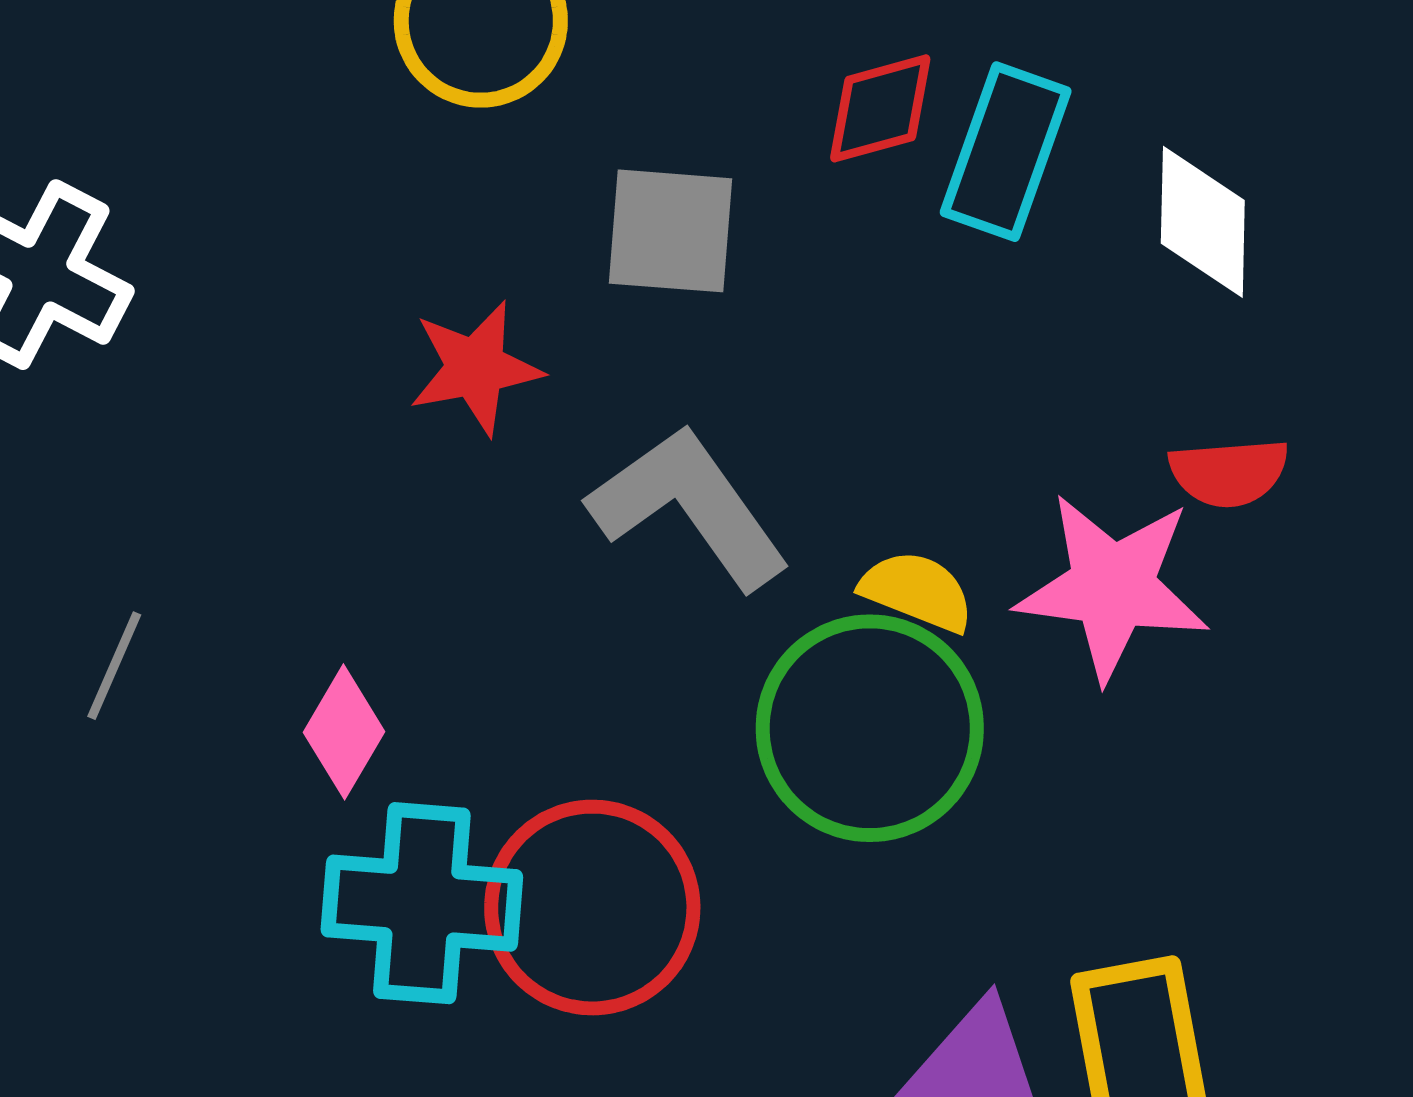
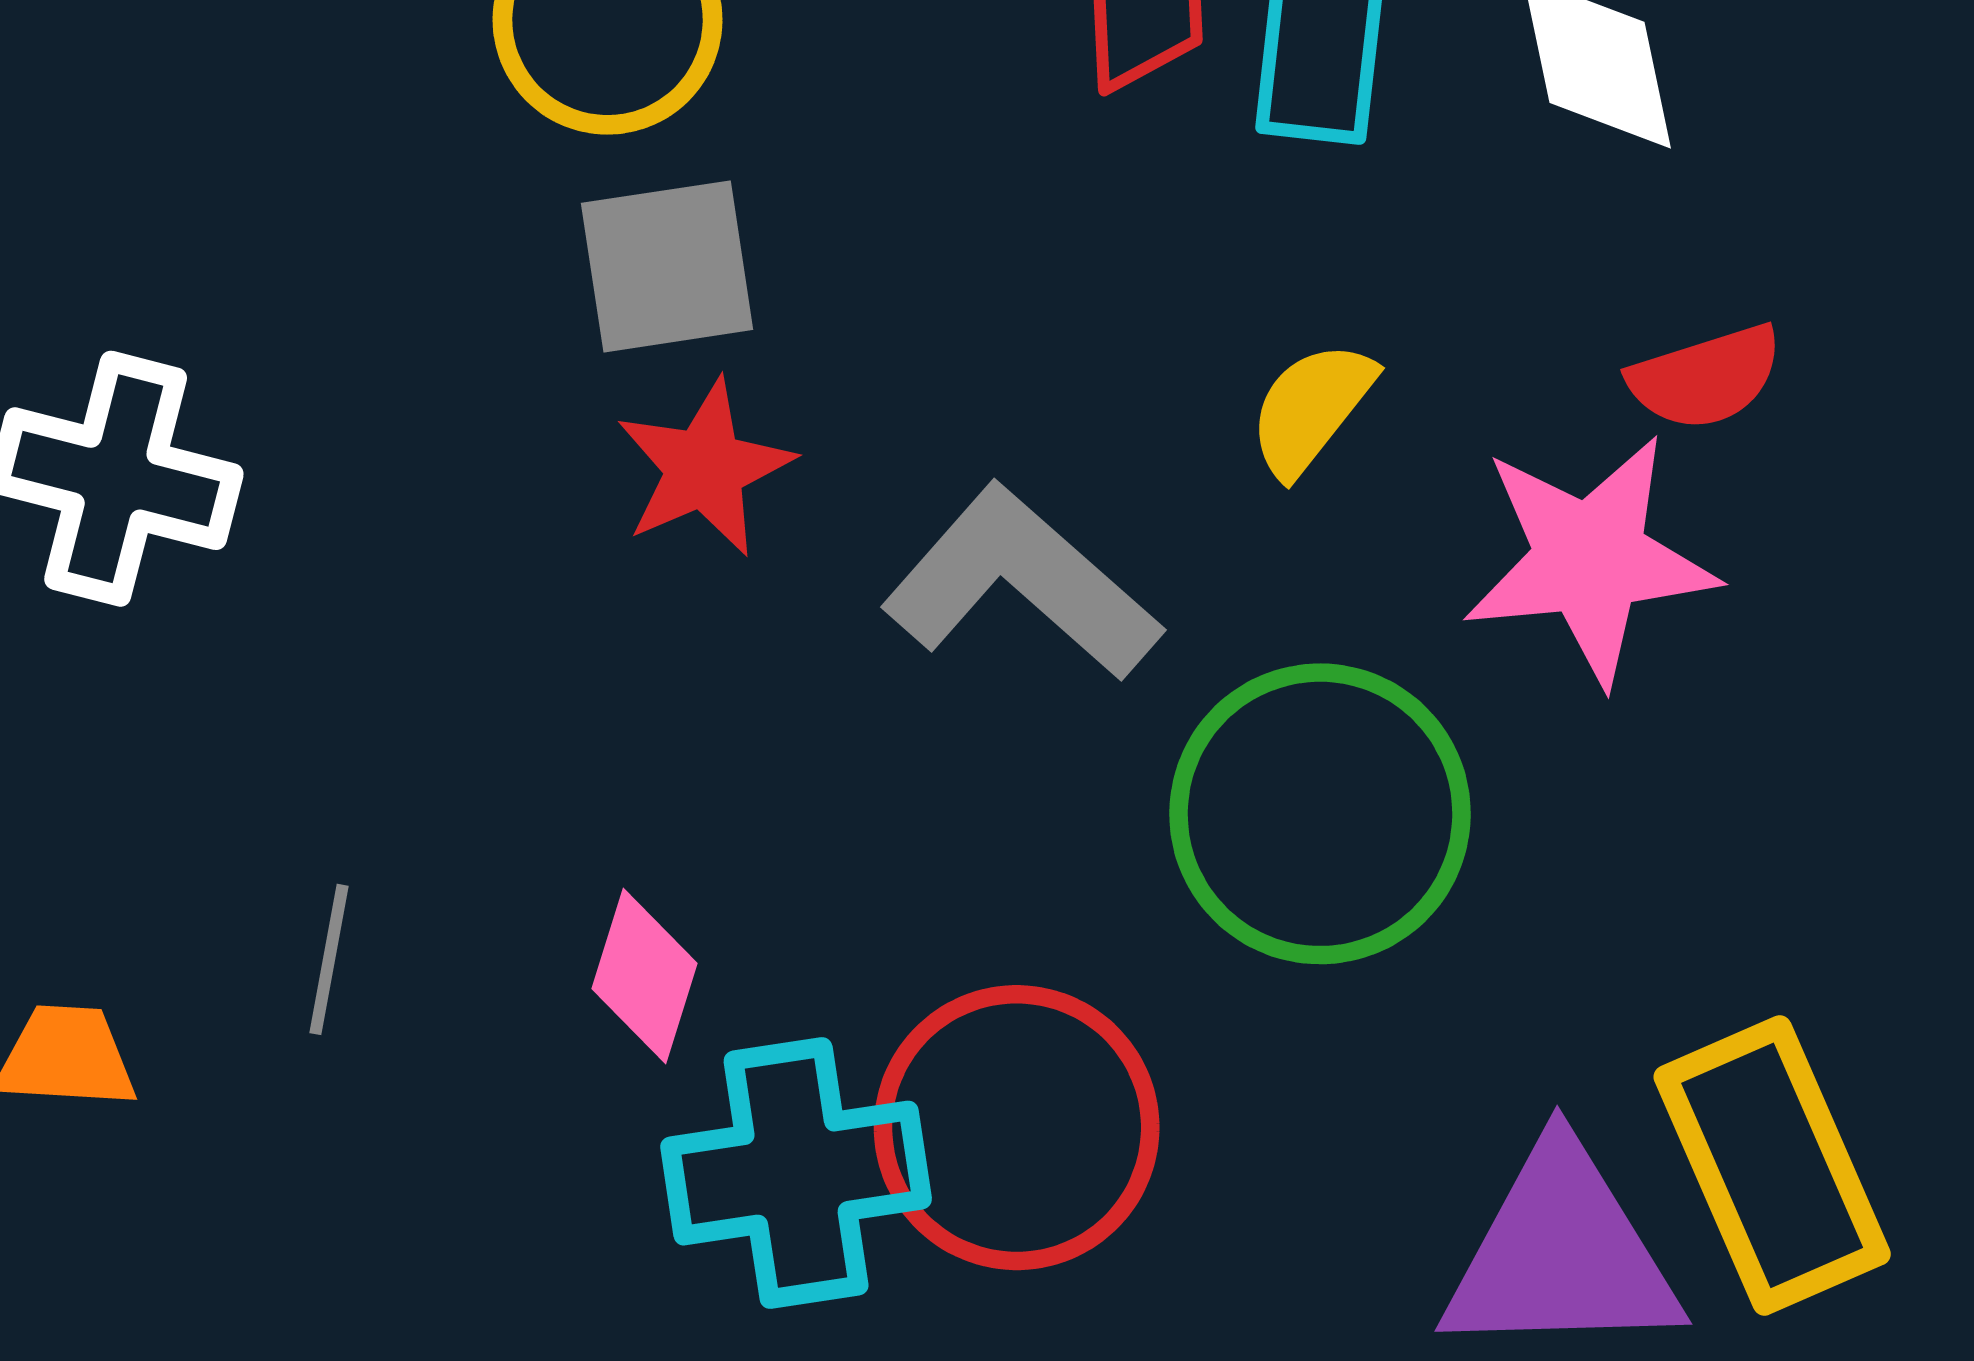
gray square: (671, 231) -> (667, 266), moved
yellow semicircle: (917, 591) -> (1311, 408), moved, turned -60

